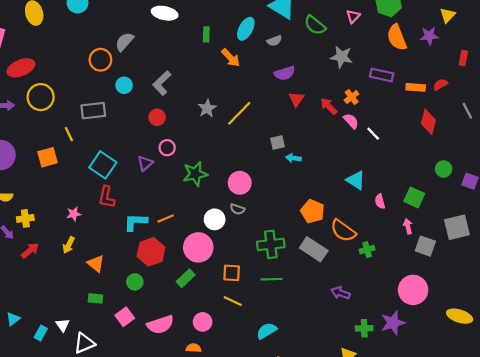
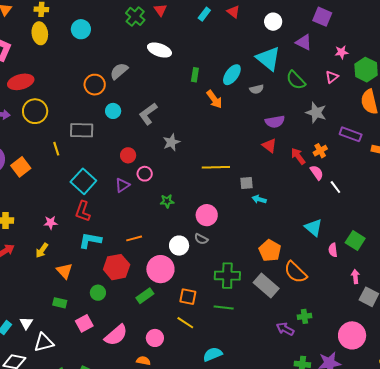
purple semicircle: (285, 73) -> (275, 122), moved
red triangle: (296, 99) -> (269, 146), turned -35
gray star: (207, 108) -> (171, 142), moved
yellow line: (239, 113) -> (216, 167), moved, turned 36
red circle: (157, 117) -> (128, 155), moved
orange square: (48, 157) -> (21, 167), moved, turned -30
green star: (195, 174) -> (167, 201), size x0.6
green square: (414, 197) -> (355, 241), moved
cyan L-shape: (136, 222) -> (90, 240), moved
green cross: (367, 250) -> (304, 316), moved
pink semicircle: (160, 325) -> (116, 335), turned -30

